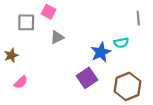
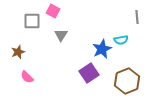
gray triangle: (57, 37) -> (61, 35), turned -32
pink semicircle: (21, 82) -> (27, 77), turned 88

